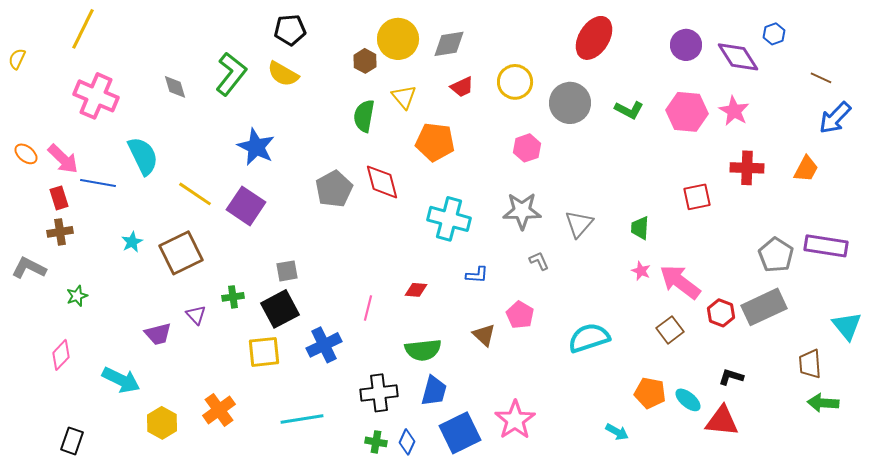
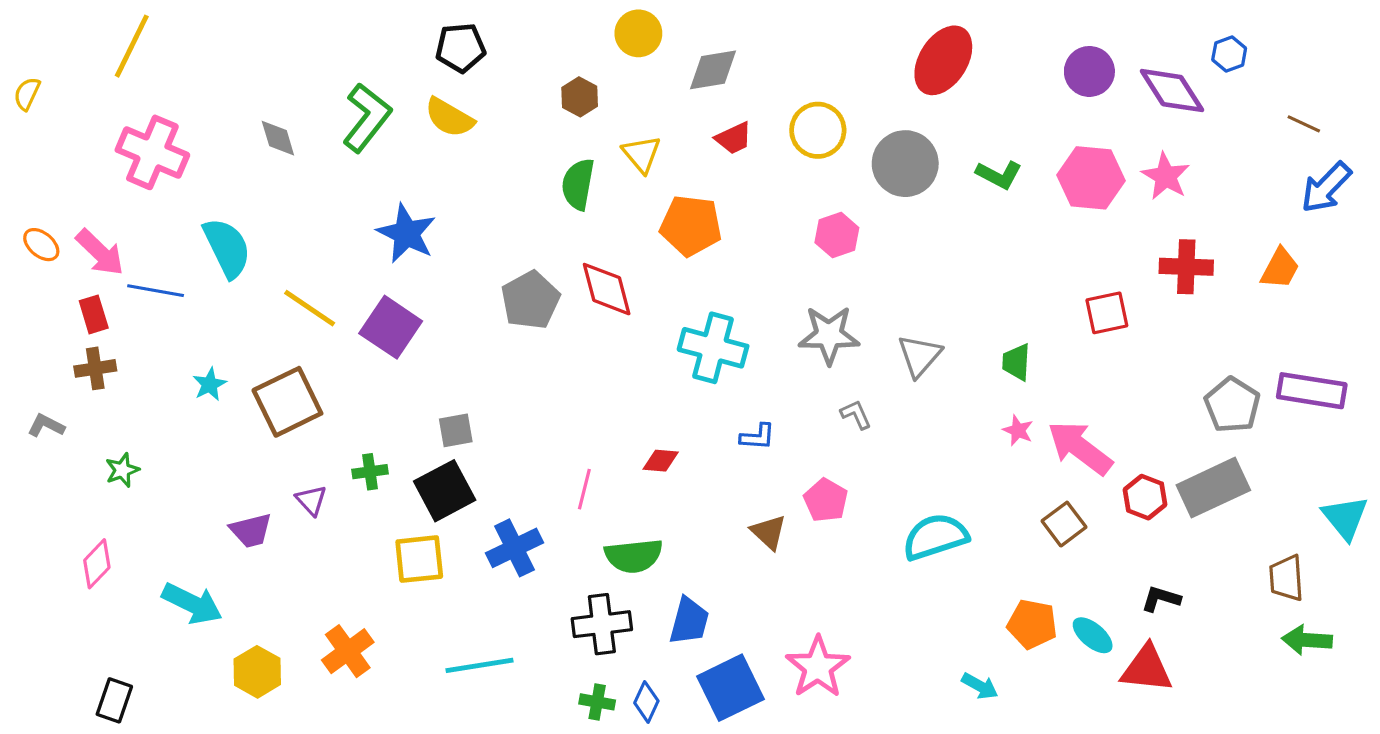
yellow circle: (398, 39) -> (638, 33), moved, size x0.7
gray L-shape: (29, 268) -> (46, 426), size x0.7
green semicircle: (423, 350) -> (634, 556), moved

